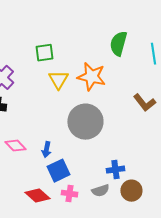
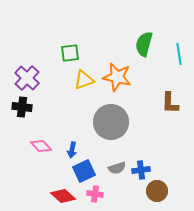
yellow triangle: (58, 80) -> (84, 80), turned 40
brown L-shape: (144, 103) -> (170, 103), turned 40
gray semicircle: (100, 191) -> (117, 168), moved

